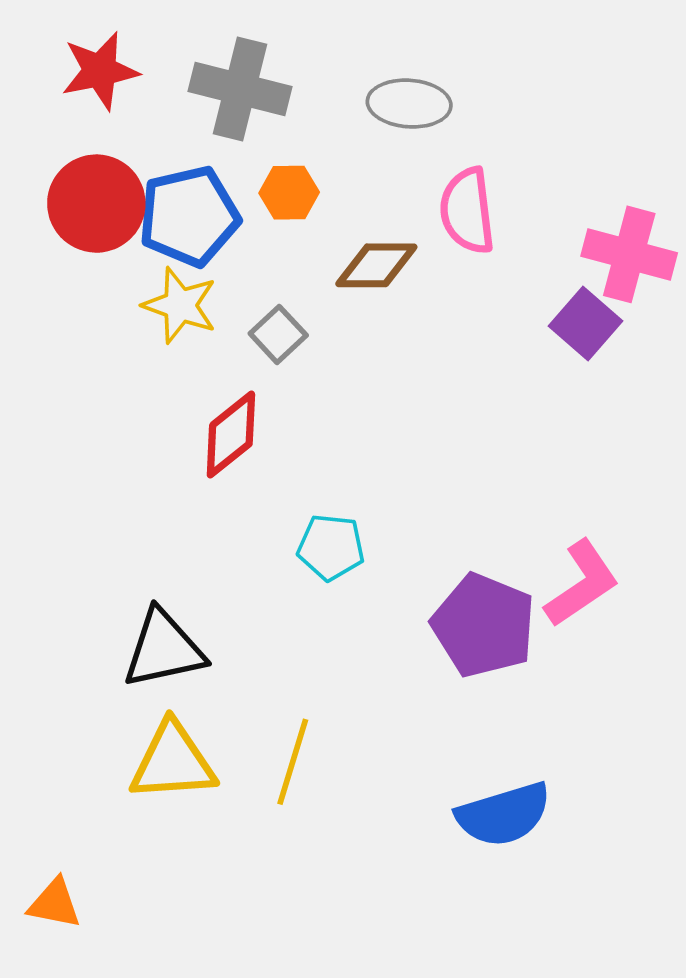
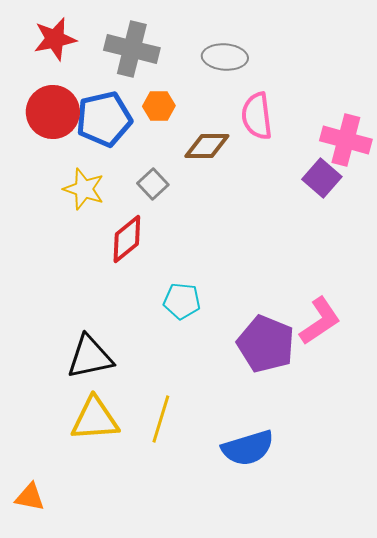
yellow star: (180, 305) -> (84, 189), moved
blue semicircle: (504, 814) -> (248, 448), moved

